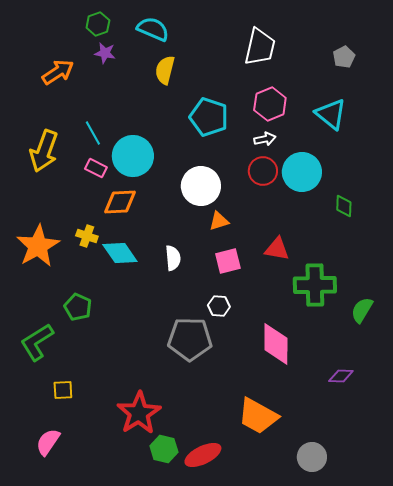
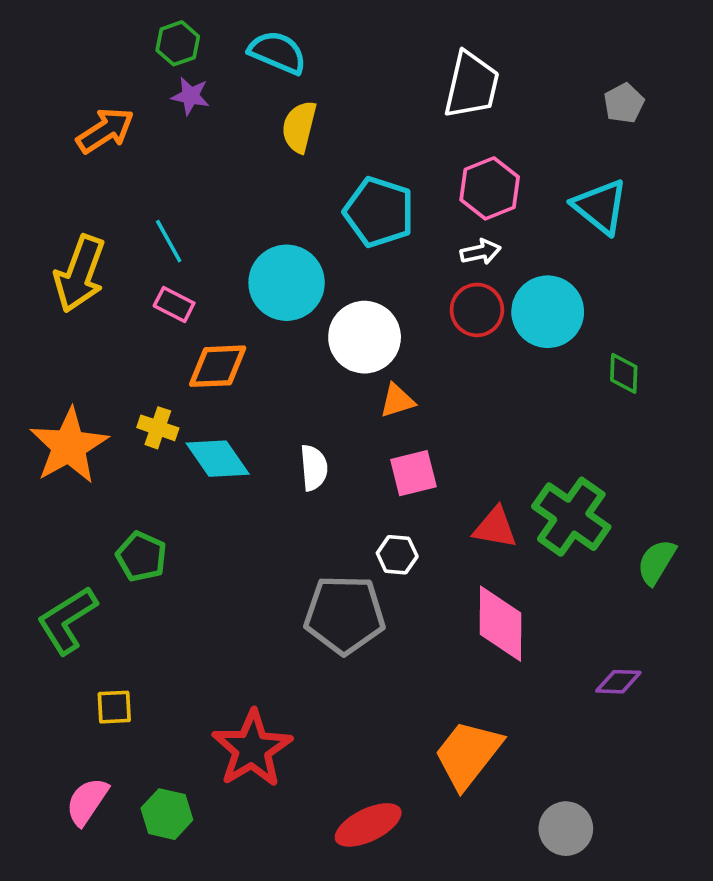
cyan circle: (133, 156) -> (287, 283), moved
red triangle: (277, 249) -> (495, 528), moved
green cross: (315, 285) -> (571, 517), turned 36
orange trapezoid: (258, 416) -> (468, 754), turned 99
green hexagon: (164, 449) -> (167, 814), moved

